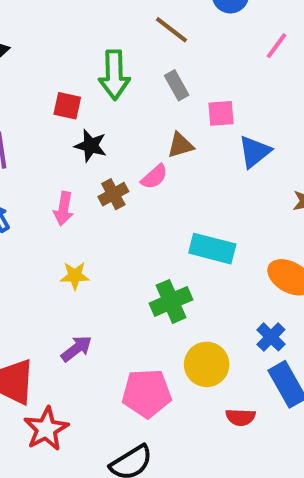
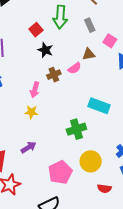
red square: (67, 106) -> (36, 30), turned 32
pink square: (221, 113) -> (110, 41), turned 32
pink arrow: (64, 209) -> (35, 90), moved
pink pentagon: (147, 393) -> (60, 172), turned -30

